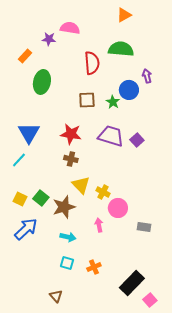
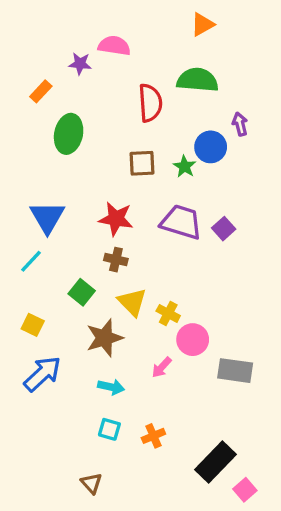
green square: (41, 198) -> (82, 292), moved
pink arrow: (99, 225) -> (162, 367), turned -128
gray rectangle: (144, 227) -> (235, 371), size x1.5

